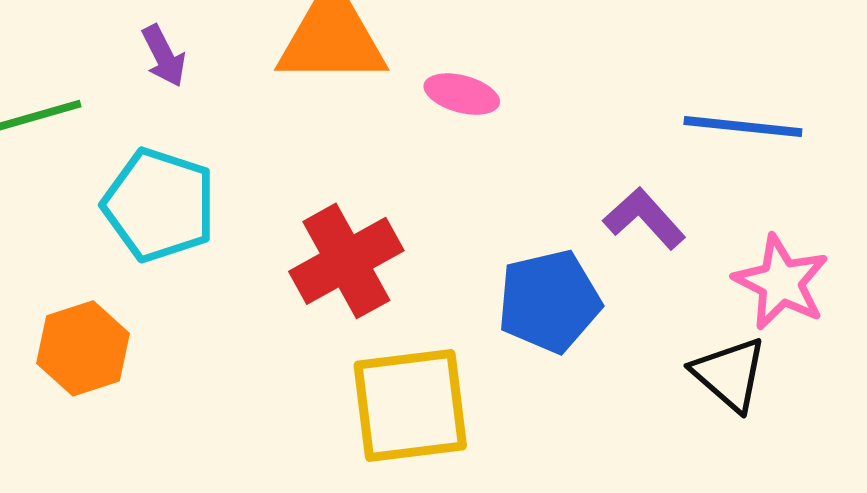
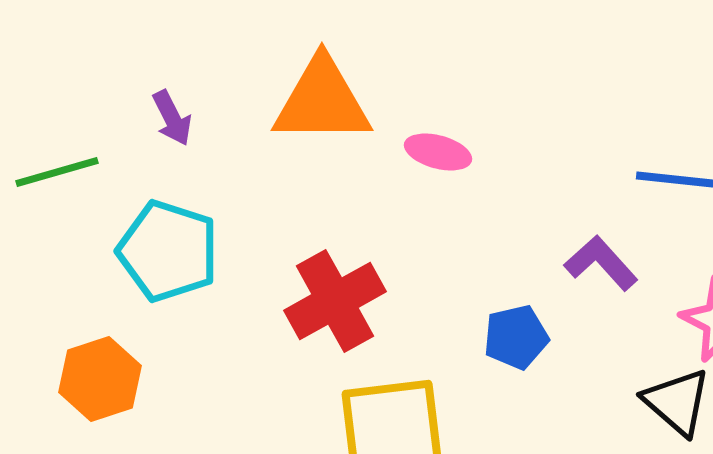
blue pentagon: (549, 301) -> (516, 337), size x0.7

